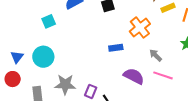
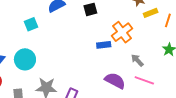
blue rectangle: (116, 48) -> (104, 45), moved

